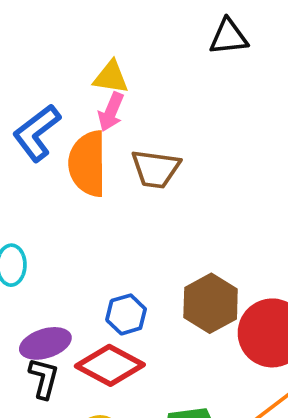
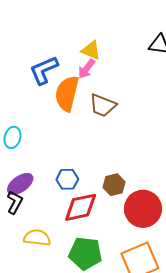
brown hexagon: (211, 303) -> (114, 185), size x0.7
purple ellipse: (45, 343) -> (20, 184), turned -32
red diamond: (110, 365) -> (81, 207), moved, turned -54

